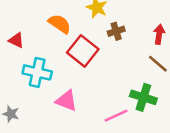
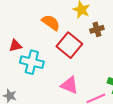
red triangle: (16, 40) -> (15, 46), moved, turned -40
pink triangle: (66, 101) -> (69, 85), moved

